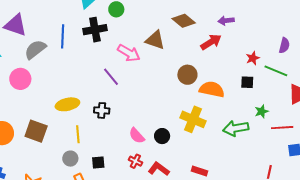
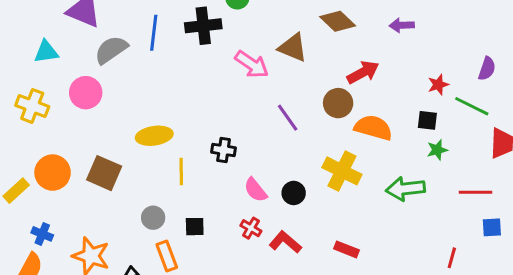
red arrow: (211, 42) -> (363, 72), moved
purple line: (111, 77) -> (288, 118), moved
black cross: (102, 110) -> (224, 150), moved
green star: (262, 111) -> (437, 150), moved
yellow line: (78, 134) -> (181, 172), moved

